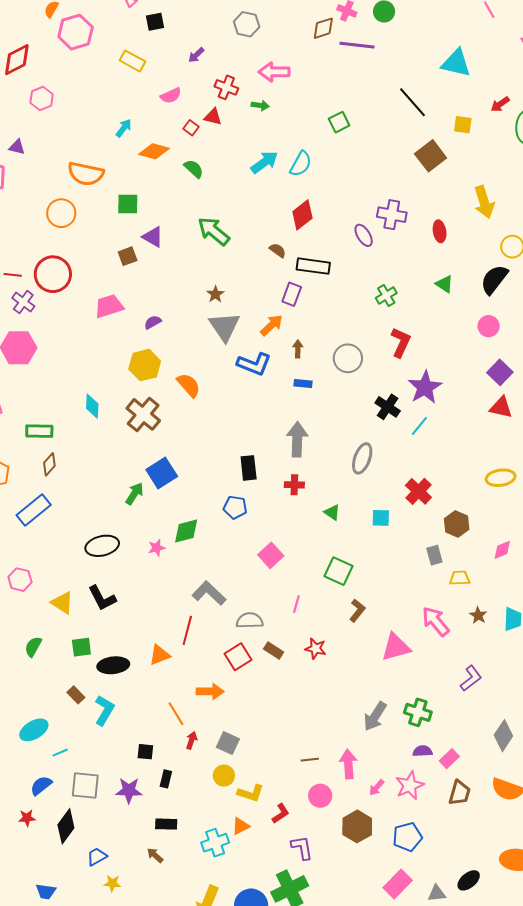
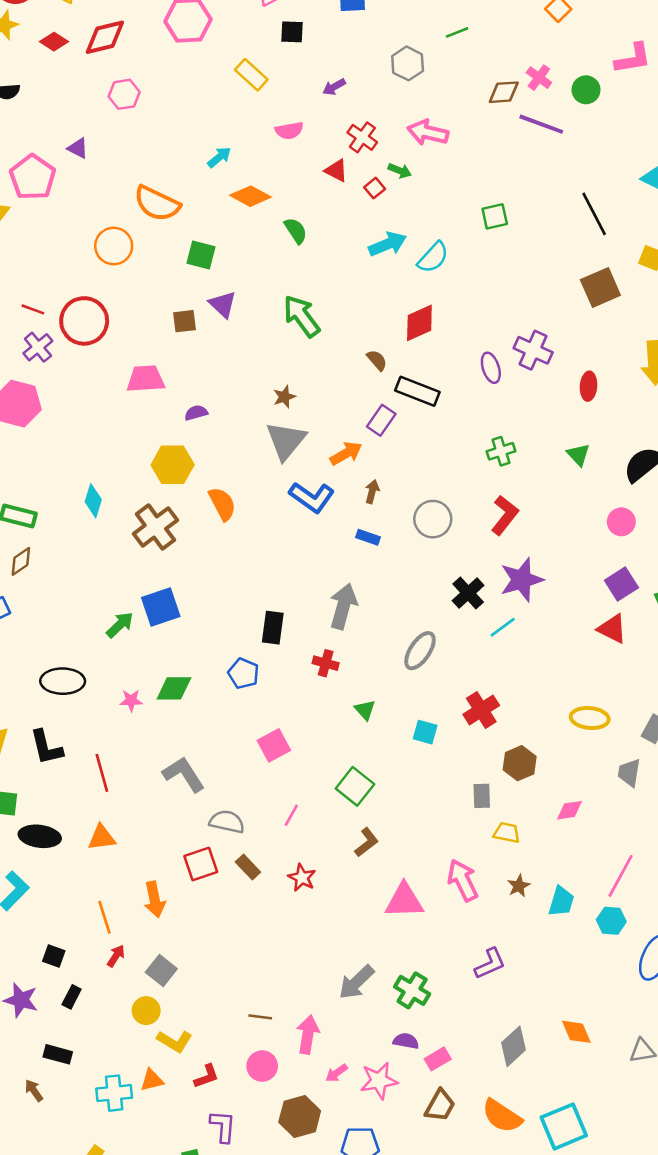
red square: (191, 128) -> (375, 188), moved
red line: (187, 630) -> (102, 773), moved, turned -44
orange arrow: (210, 691) -> (155, 900), turned 64

